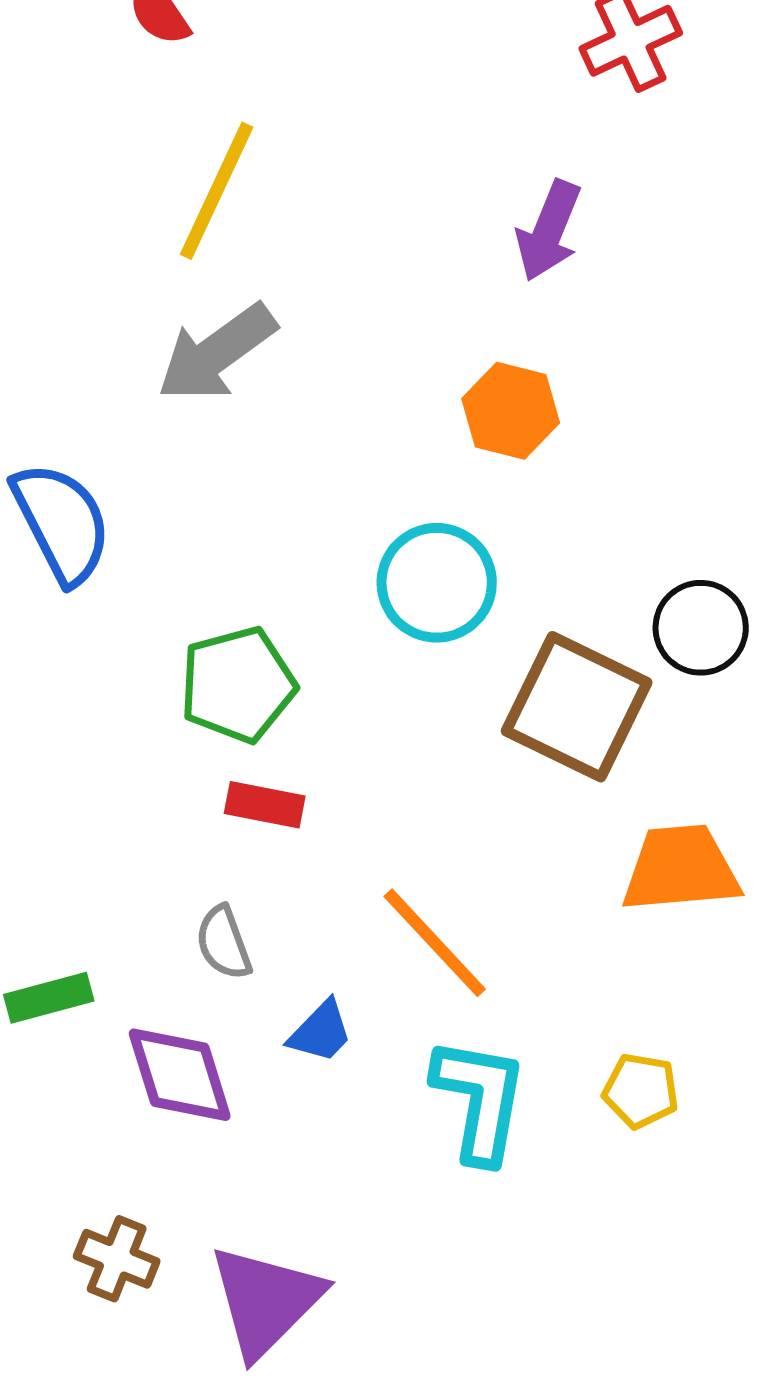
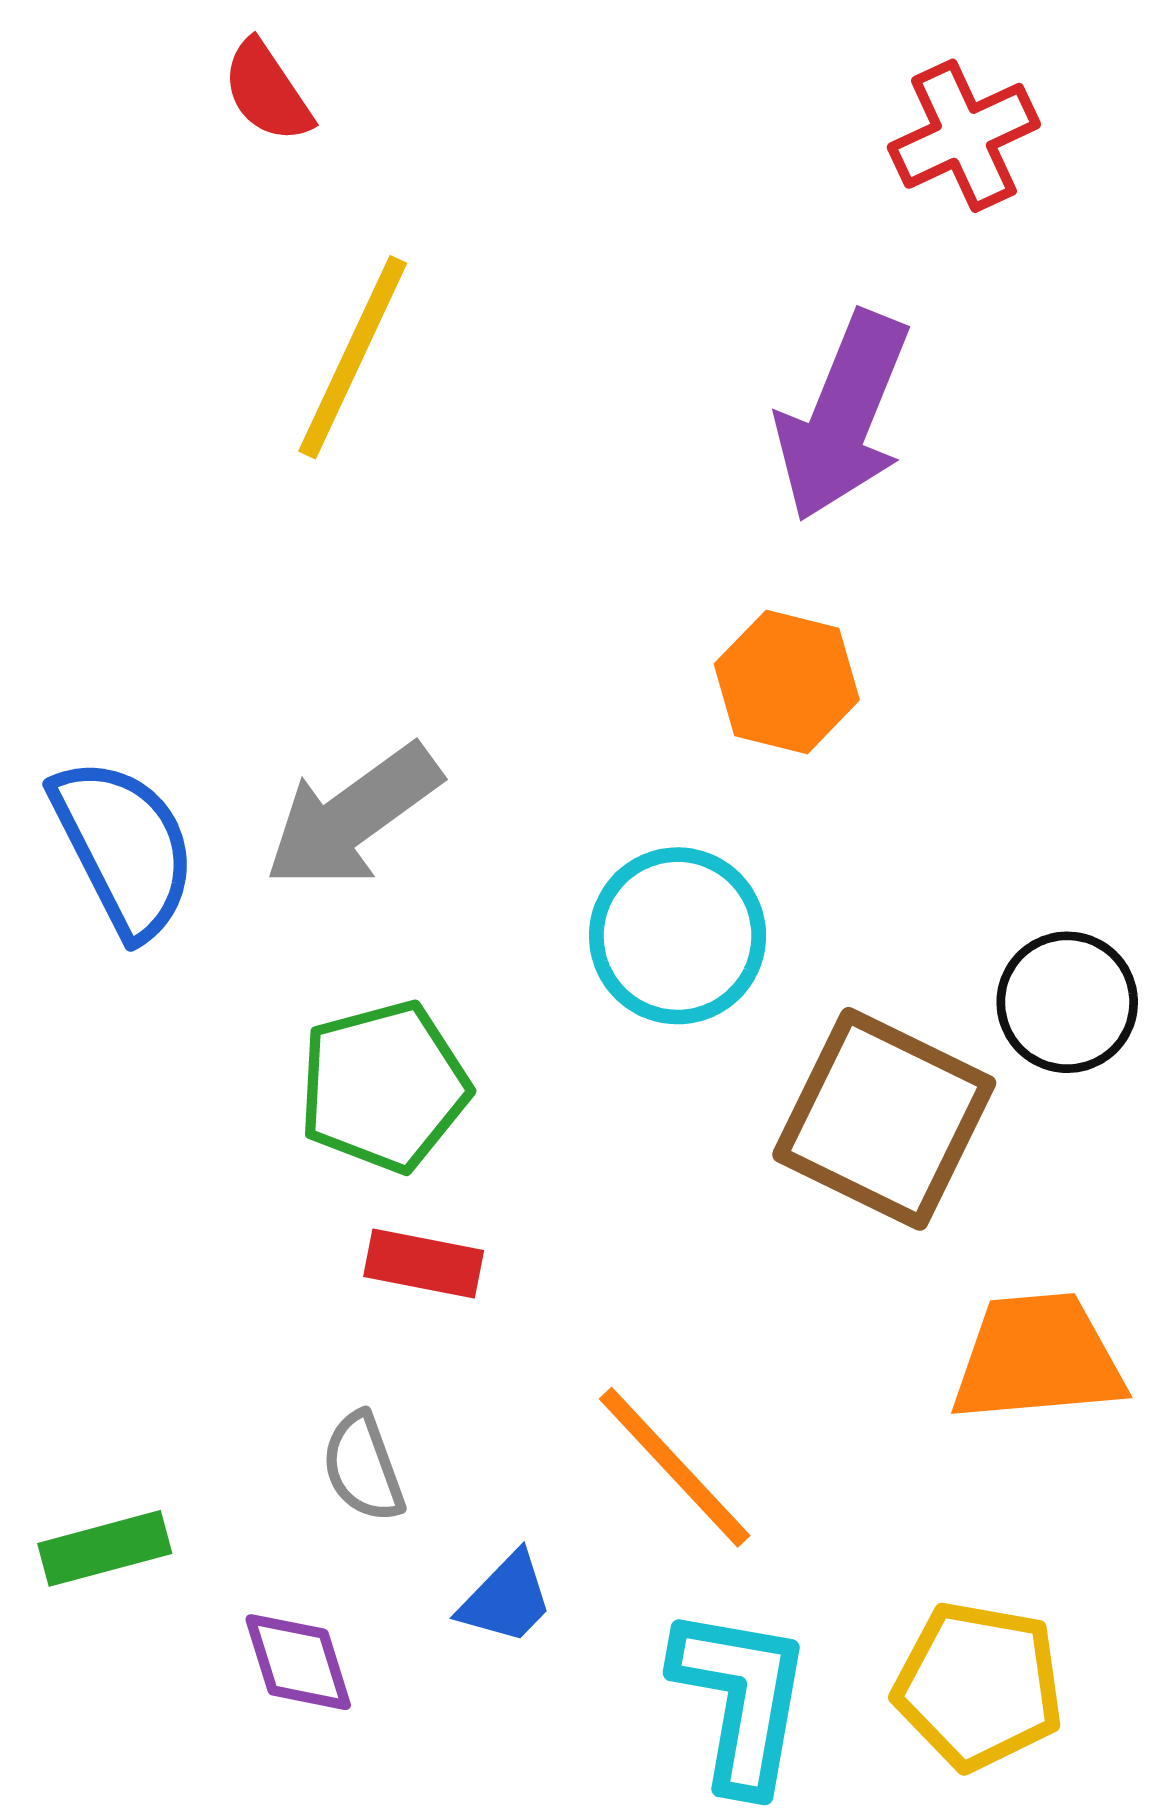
purple arrow: (549, 231) -> (843, 416), size x1.4
gray arrow: (217, 353) -> (353, 816), moved
purple diamond: (180, 1075) -> (298, 1662), size x0.7
yellow pentagon: (641, 1091) -> (979, 1686), size x1.5

